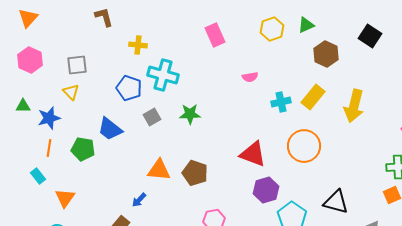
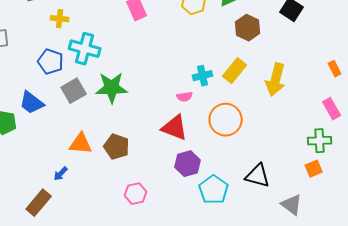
pink semicircle: (250, 77) -> (185, 97), moved
green star: (190, 114) -> (112, 88), size x1.5
gray square: (152, 117) -> (74, 91), size x1.4

